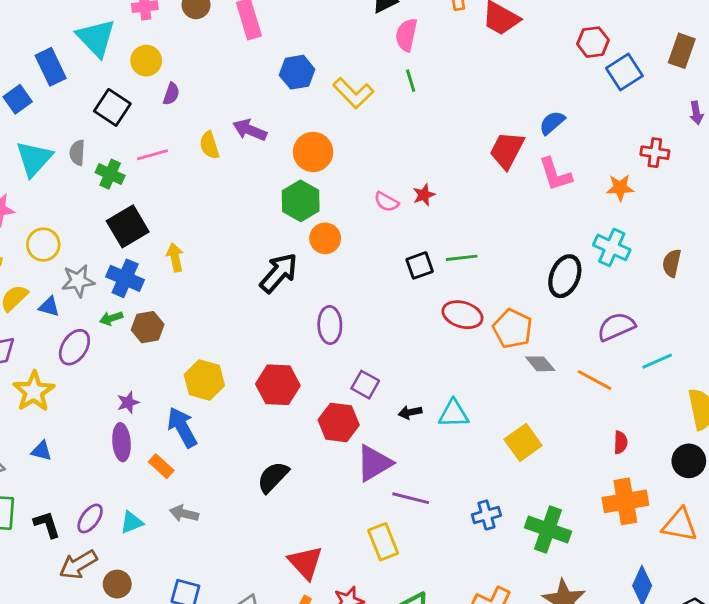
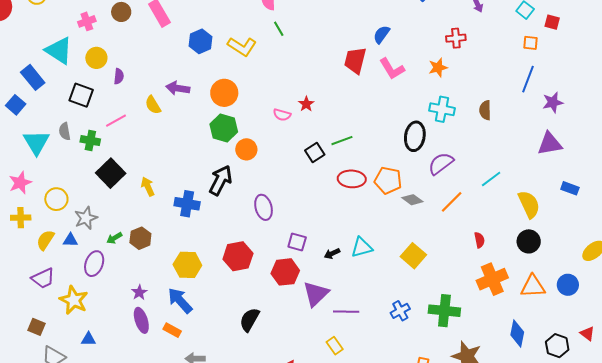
blue cross: (125, 278) -> (187, 204), moved
purple semicircle: (616, 327) -> (441, 164), moved
orange line: (594, 380) -> (452, 202), turned -60
yellow rectangle: (383, 542) -> (335, 346), size x0.7

